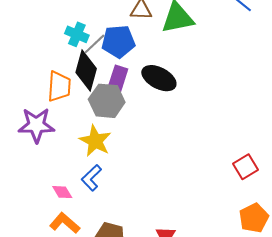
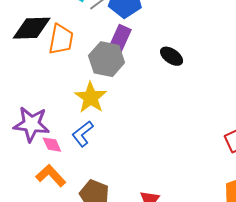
black diamond: (86, 70) -> (32, 28), moved, turned 66
black ellipse: (159, 78) -> (172, 56), moved, size x0.7
purple star: (36, 125) -> (31, 124), moved

